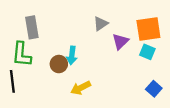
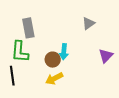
purple triangle: (120, 42) -> (106, 56), moved
yellow arrow: (81, 88) -> (54, 79), moved

